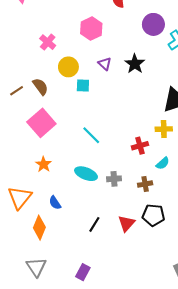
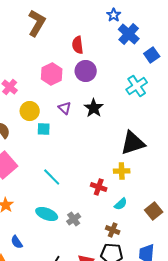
purple circle: (153, 24) -> (86, 71), moved
red cross: (140, 146) -> (99, 187), turned 35
gray cross: (114, 179) -> (74, 219), turned -32
brown cross: (145, 184) -> (113, 230), moved, turned 32

